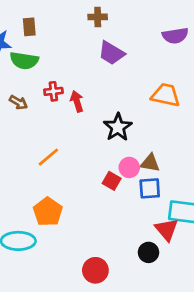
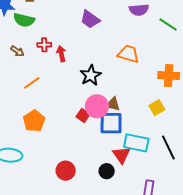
orange line: (48, 157) -> (32, 83), moved
pink circle: (129, 167) -> (97, 106), size x1.5
blue square: (150, 188) -> (111, 123), size x1.4
orange pentagon: (48, 212) -> (34, 121), moved
red circle: (95, 270) -> (66, 171), moved

